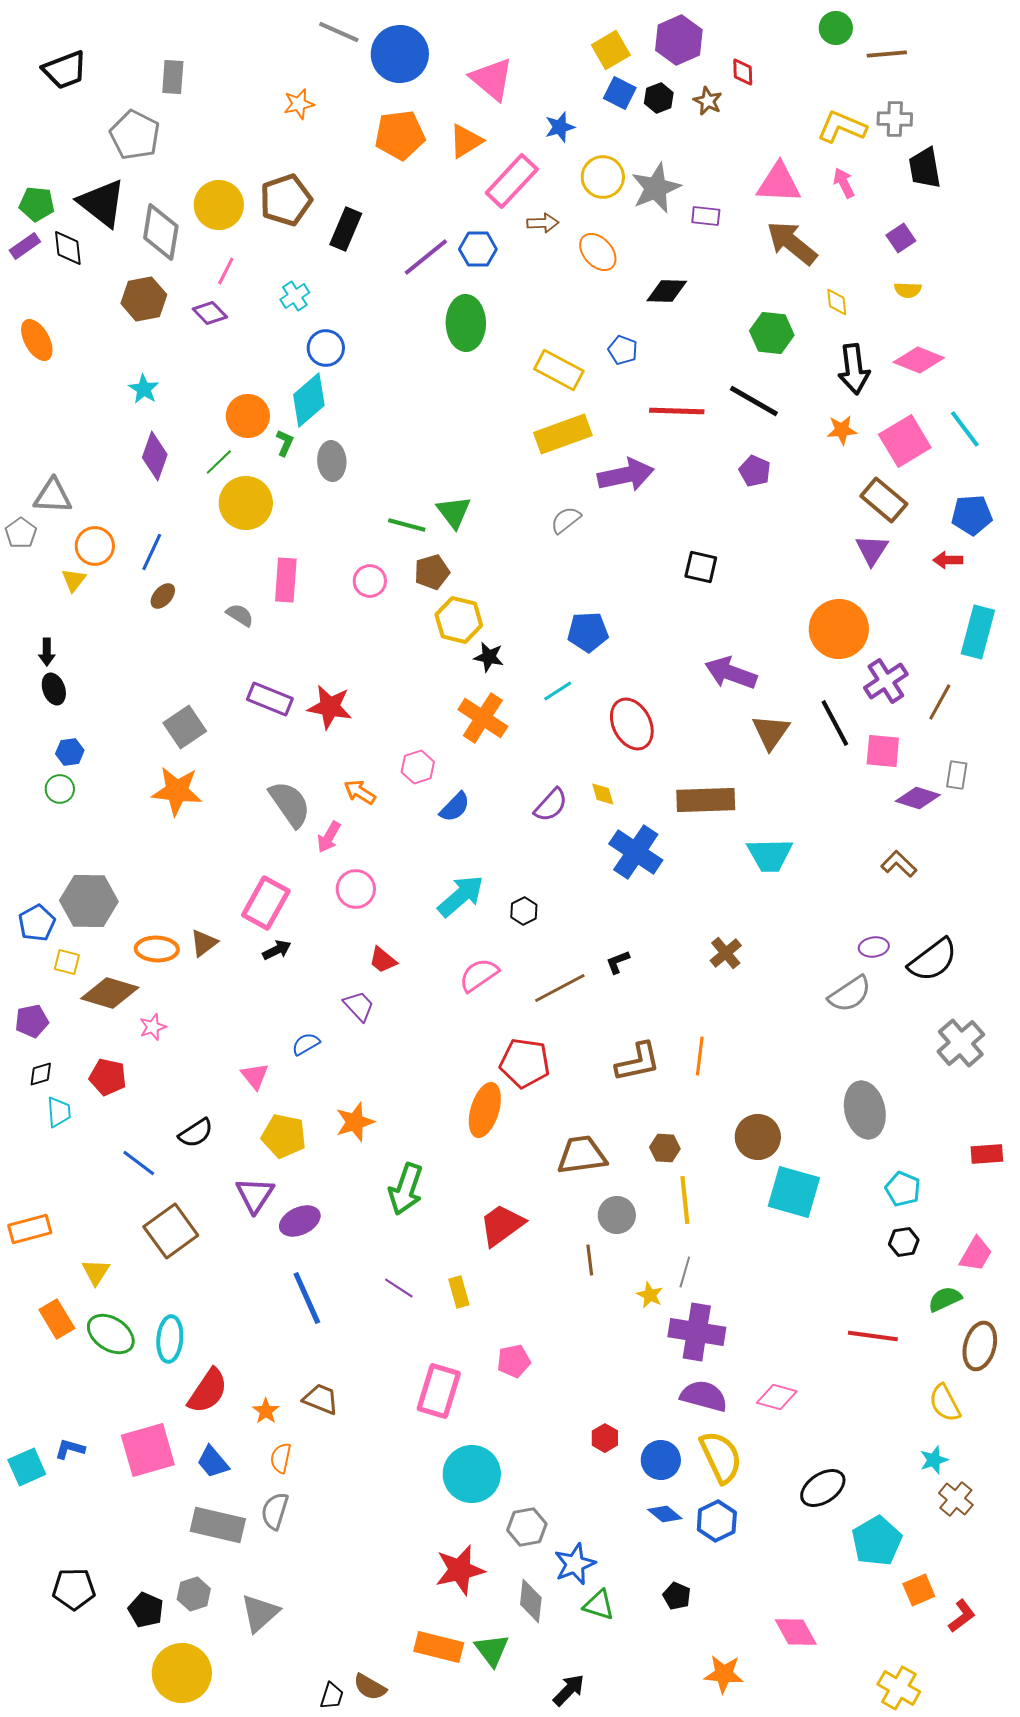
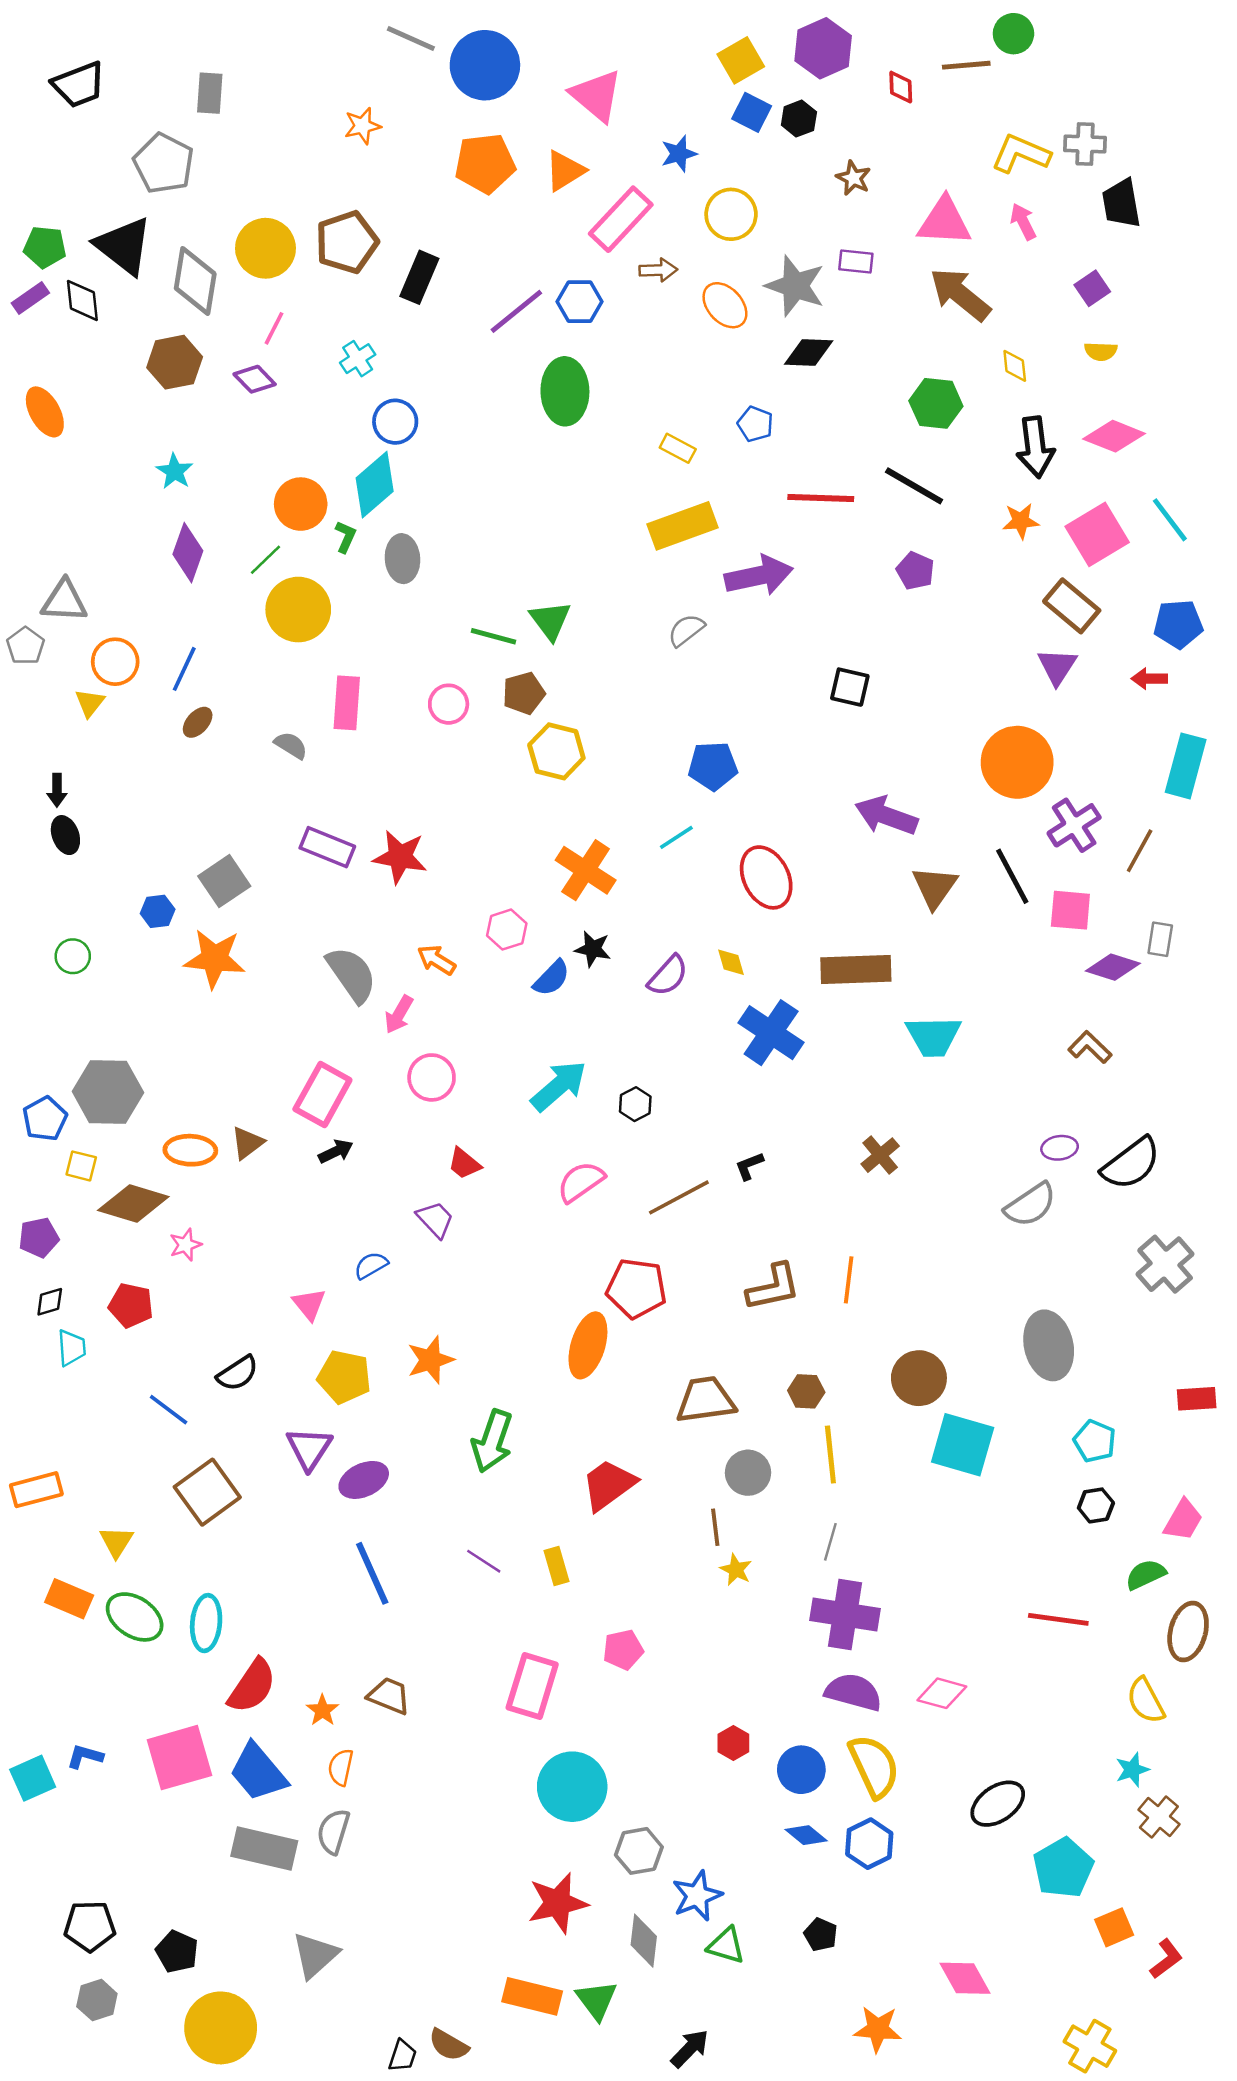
brown line: (887, 54) -> (966, 65), moved
brown star: (708, 101) -> (853, 178), moved
gray star: (656, 188) -> (795, 286), moved, turned -30
yellow rectangle: (559, 370) -> (678, 448), size x0.6
black star: (489, 657) -> (593, 949), moved
blue hexagon: (70, 752) -> (158, 911), moved
yellow star: (650, 1295) -> (736, 1570), moved
orange rectangle: (57, 1319) -> (69, 1599), turned -36
blue trapezoid: (213, 1462) -> (258, 1772), size x1.5
gray hexagon: (194, 1594) -> (97, 2000), moved

